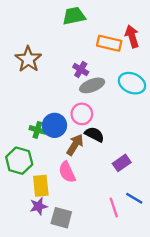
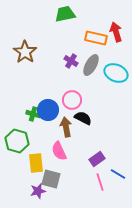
gray ellipse: (92, 85) -> (91, 65), moved, turned -40
brown arrow: (75, 145) -> (66, 127), turned -42
purple rectangle: (122, 163) -> (97, 159), moved
purple star: (39, 206) -> (38, 191), moved
gray square: (61, 218) -> (51, 179), moved

